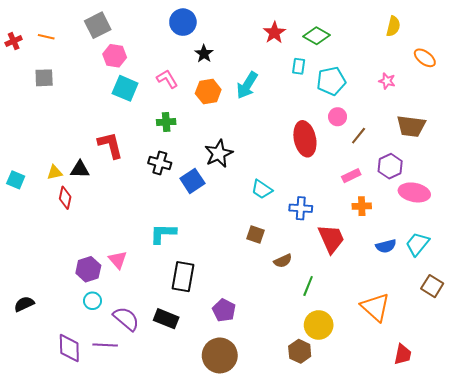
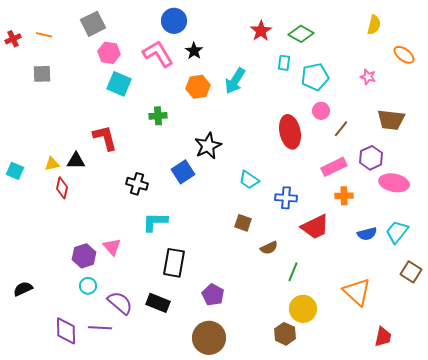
pink L-shape: (167, 79) -> (158, 54), moved, size x1.5
black cross: (160, 163) -> (137, 184), moved
pink rectangle: (351, 176) -> (334, 167), size x1.4
red trapezoid: (331, 239) -> (315, 227), turned 88

